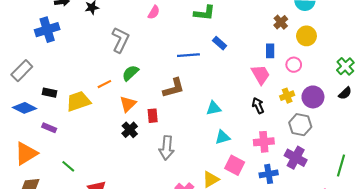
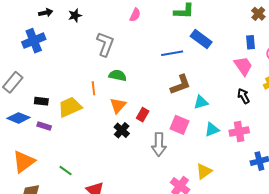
blue rectangle: (220, 43) -> (201, 39), size x1.5
green semicircle: (130, 73) -> (118, 75), turned 60
orange line: (104, 84) -> (93, 88), turned -64
brown L-shape: (174, 88) -> (180, 85), moved
red rectangle: (153, 116) -> (143, 115), turned 40
purple rectangle: (49, 128) -> (44, 126), moved
pink cross: (264, 142) -> (239, 131), moved
pink square: (235, 165) -> (179, 125), moved

